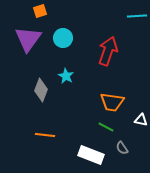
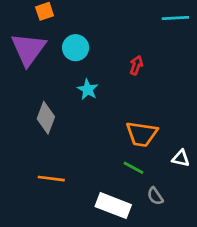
red arrow: (108, 51) -> (136, 65), size x0.5
cyan star: (66, 76) -> (88, 90), moved

